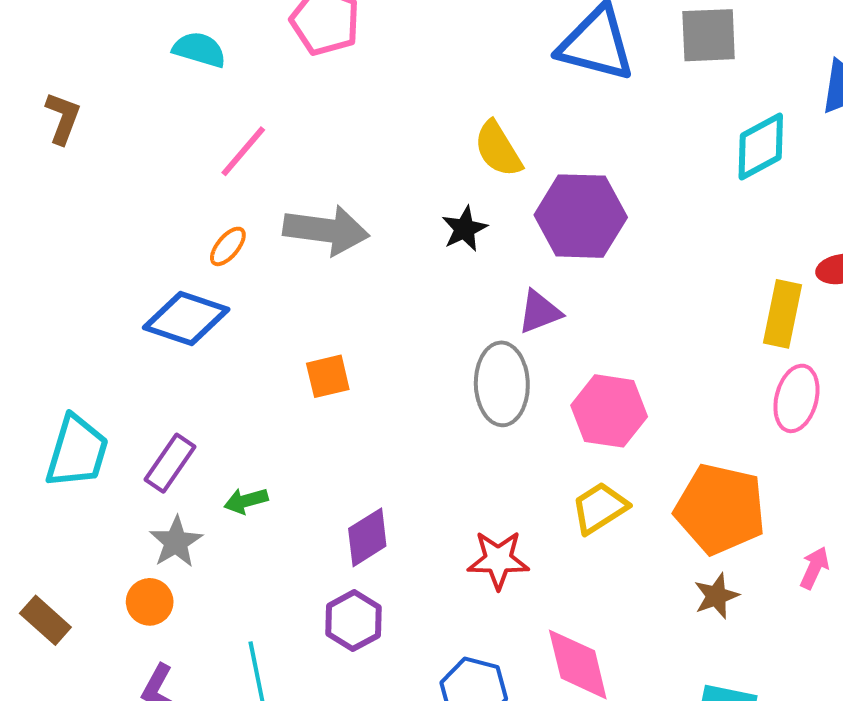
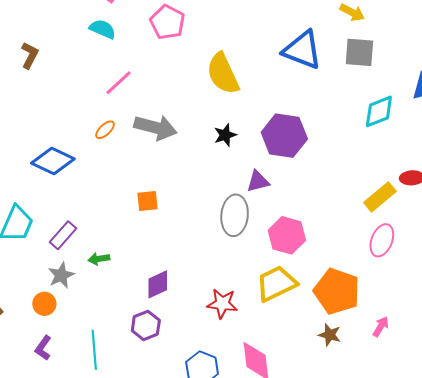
yellow semicircle: (498, 149) -> (223, 74), moved, size x1.4
yellow rectangle: (783, 314) -> (380, 197), turned 32
blue diamond: (186, 319) -> (53, 161), moved
yellow trapezoid: (600, 508) -> (276, 284), size x1.4
brown star: (716, 596) -> (330, 335), turned 30

